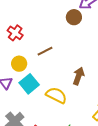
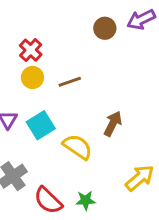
brown circle: (74, 17) -> (105, 28), moved
yellow circle: (19, 64) -> (32, 77), moved

